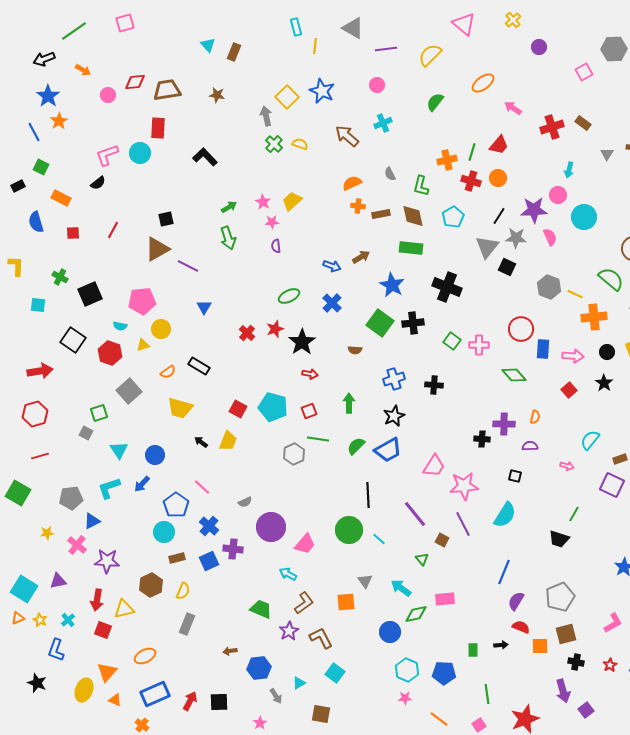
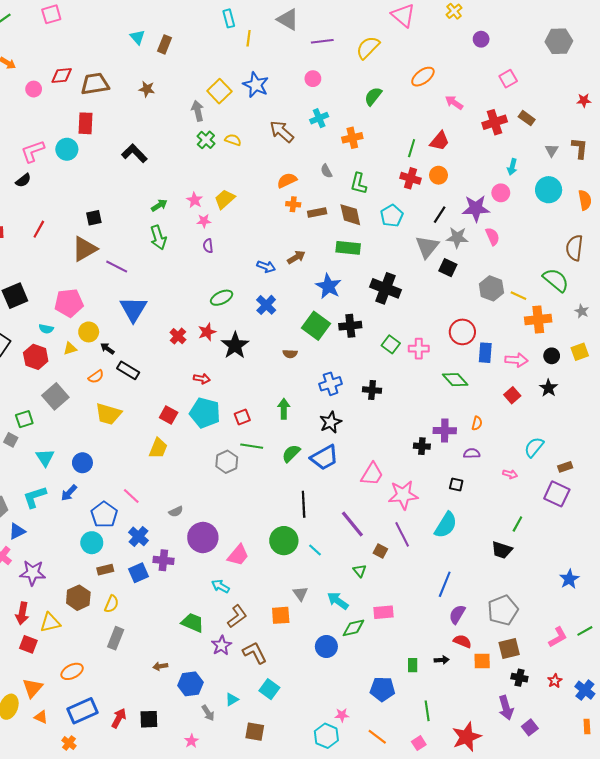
pink square: (584, 72) -> (508, 79), moved
orange cross: (447, 160) -> (352, 138), moved
cyan circle: (584, 217) -> (549, 190), moved
blue triangle: (204, 307) -> (133, 309), size x1.8
red arrow: (310, 374) -> (202, 379), moved
black arrow: (201, 442) -> (107, 349), moved
cyan hexagon: (407, 670) -> (326, 736), moved

